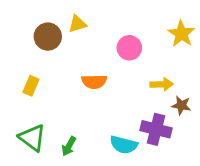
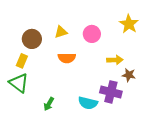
yellow triangle: (77, 24) -> (61, 32), moved
brown circle: (48, 37) -> (32, 39), moved
green triangle: (32, 138) -> (19, 83), moved

